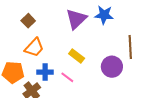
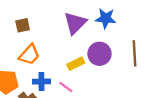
brown square: (28, 21) -> (23, 25), turned 32
yellow rectangle: (77, 56) -> (76, 64), turned -63
purple circle: (112, 67) -> (99, 54), moved

